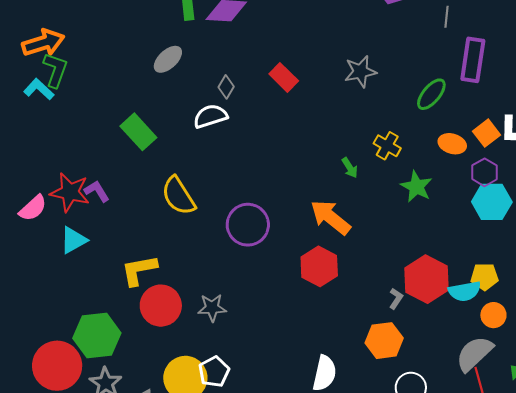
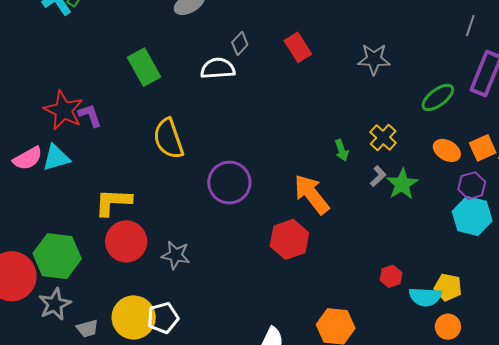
pink semicircle: (33, 208) -> (28, 158), moved
red hexagon: (427, 279) -> (391, 276), size x0.5
gray L-shape: (396, 299) -> (378, 176), moved

